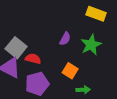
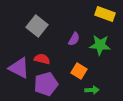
green star: (91, 45) -> (100, 45), turned 30
gray square: (16, 48) -> (37, 26), moved

